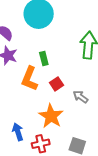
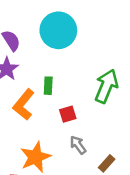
red square: (57, 84) -> (68, 114), moved

